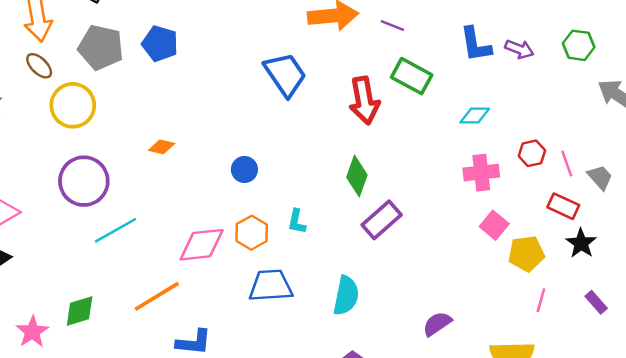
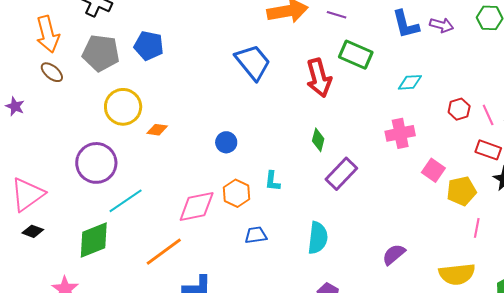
yellow circle: (73, 105) -> (123, 107), moved
pink cross: (481, 173) -> (400, 133), moved
green diamond: (357, 176) -> (318, 140), size x0.7
blue trapezoid: (271, 286) -> (256, 235), size x0.6
green diamond: (80, 311) -> (94, 240), moved, size x1.4

